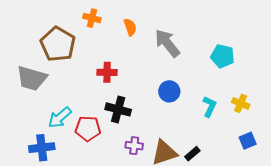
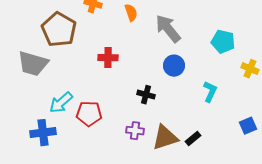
blue circle: (169, 91) -> (174, 66), moved
yellow cross: (241, 103) -> (250, 69), moved
black cross: (118, 109) -> (146, 95), moved, size x0.7

